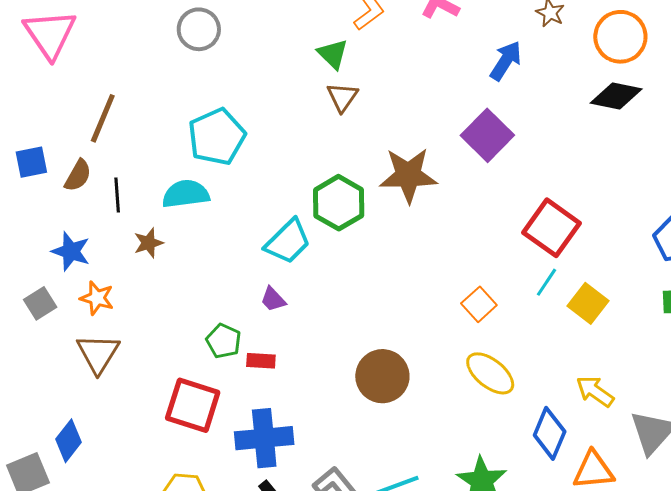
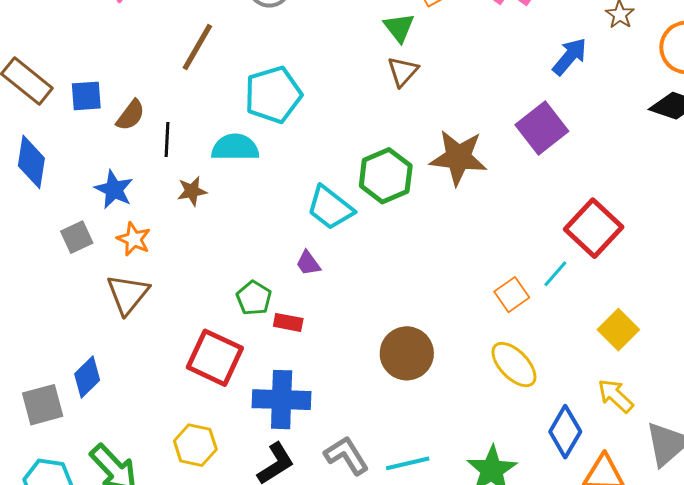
brown line: (103, 118) -> (197, 47), moved
cyan trapezoid: (288, 242) -> (330, 208), turned 75
cyan line: (546, 282) -> (555, 274), moved
yellow square: (588, 303) -> (618, 330), moved

